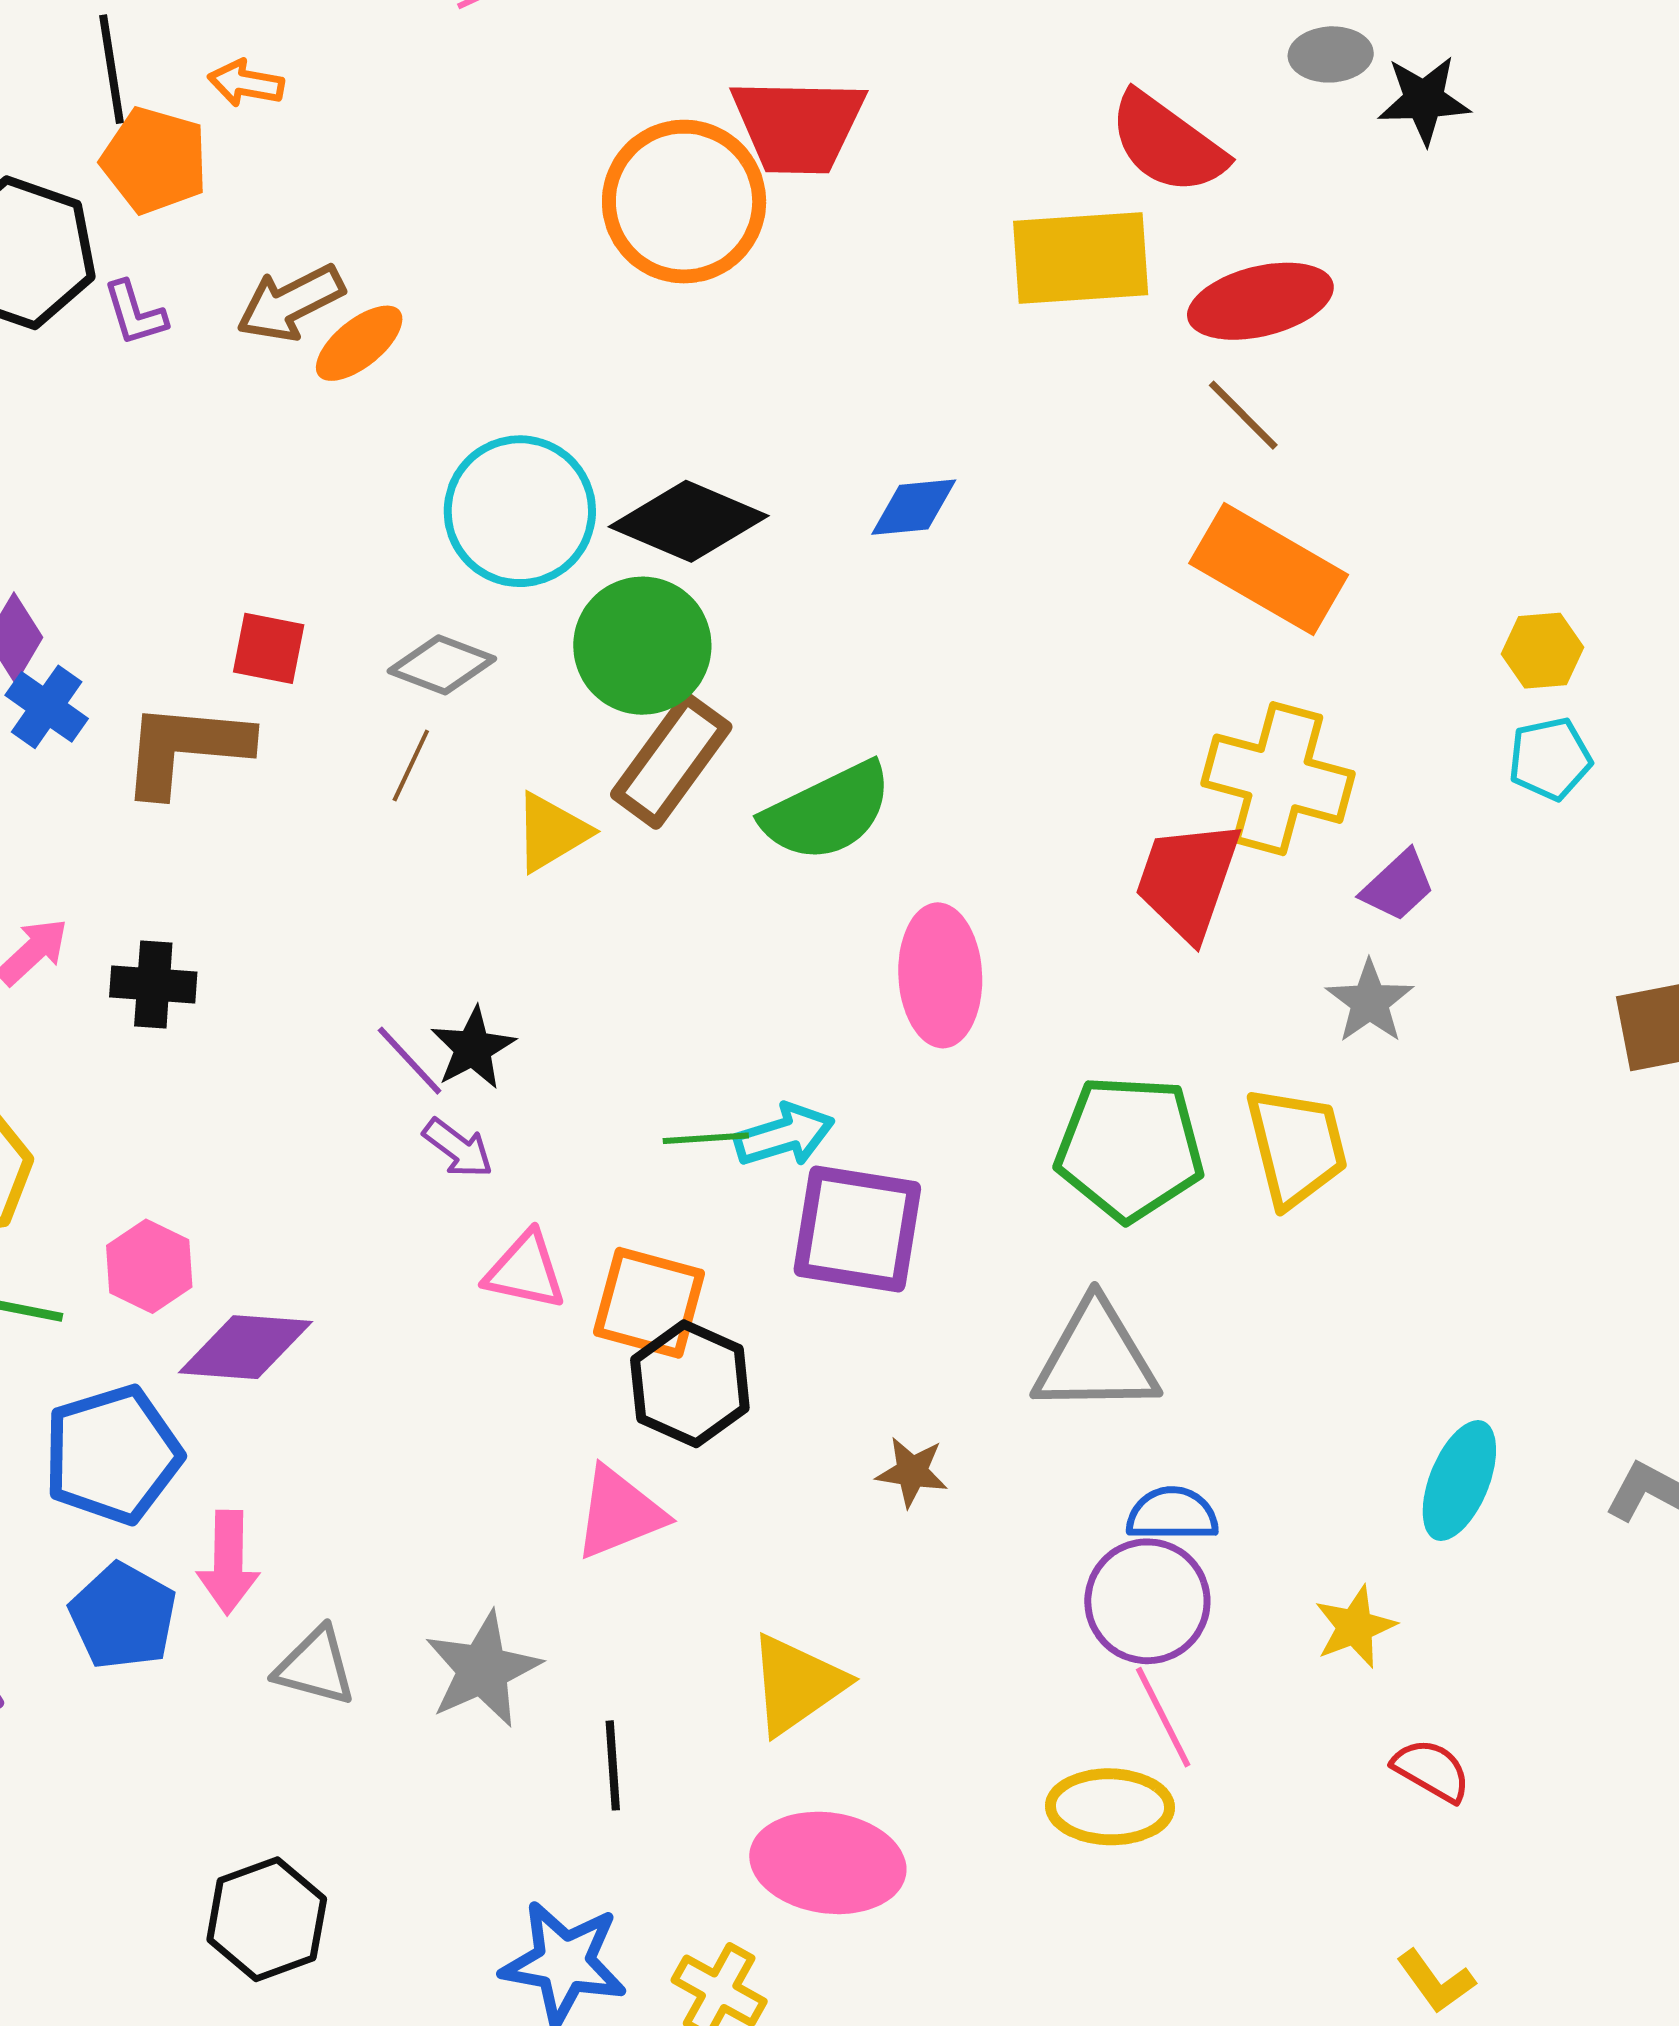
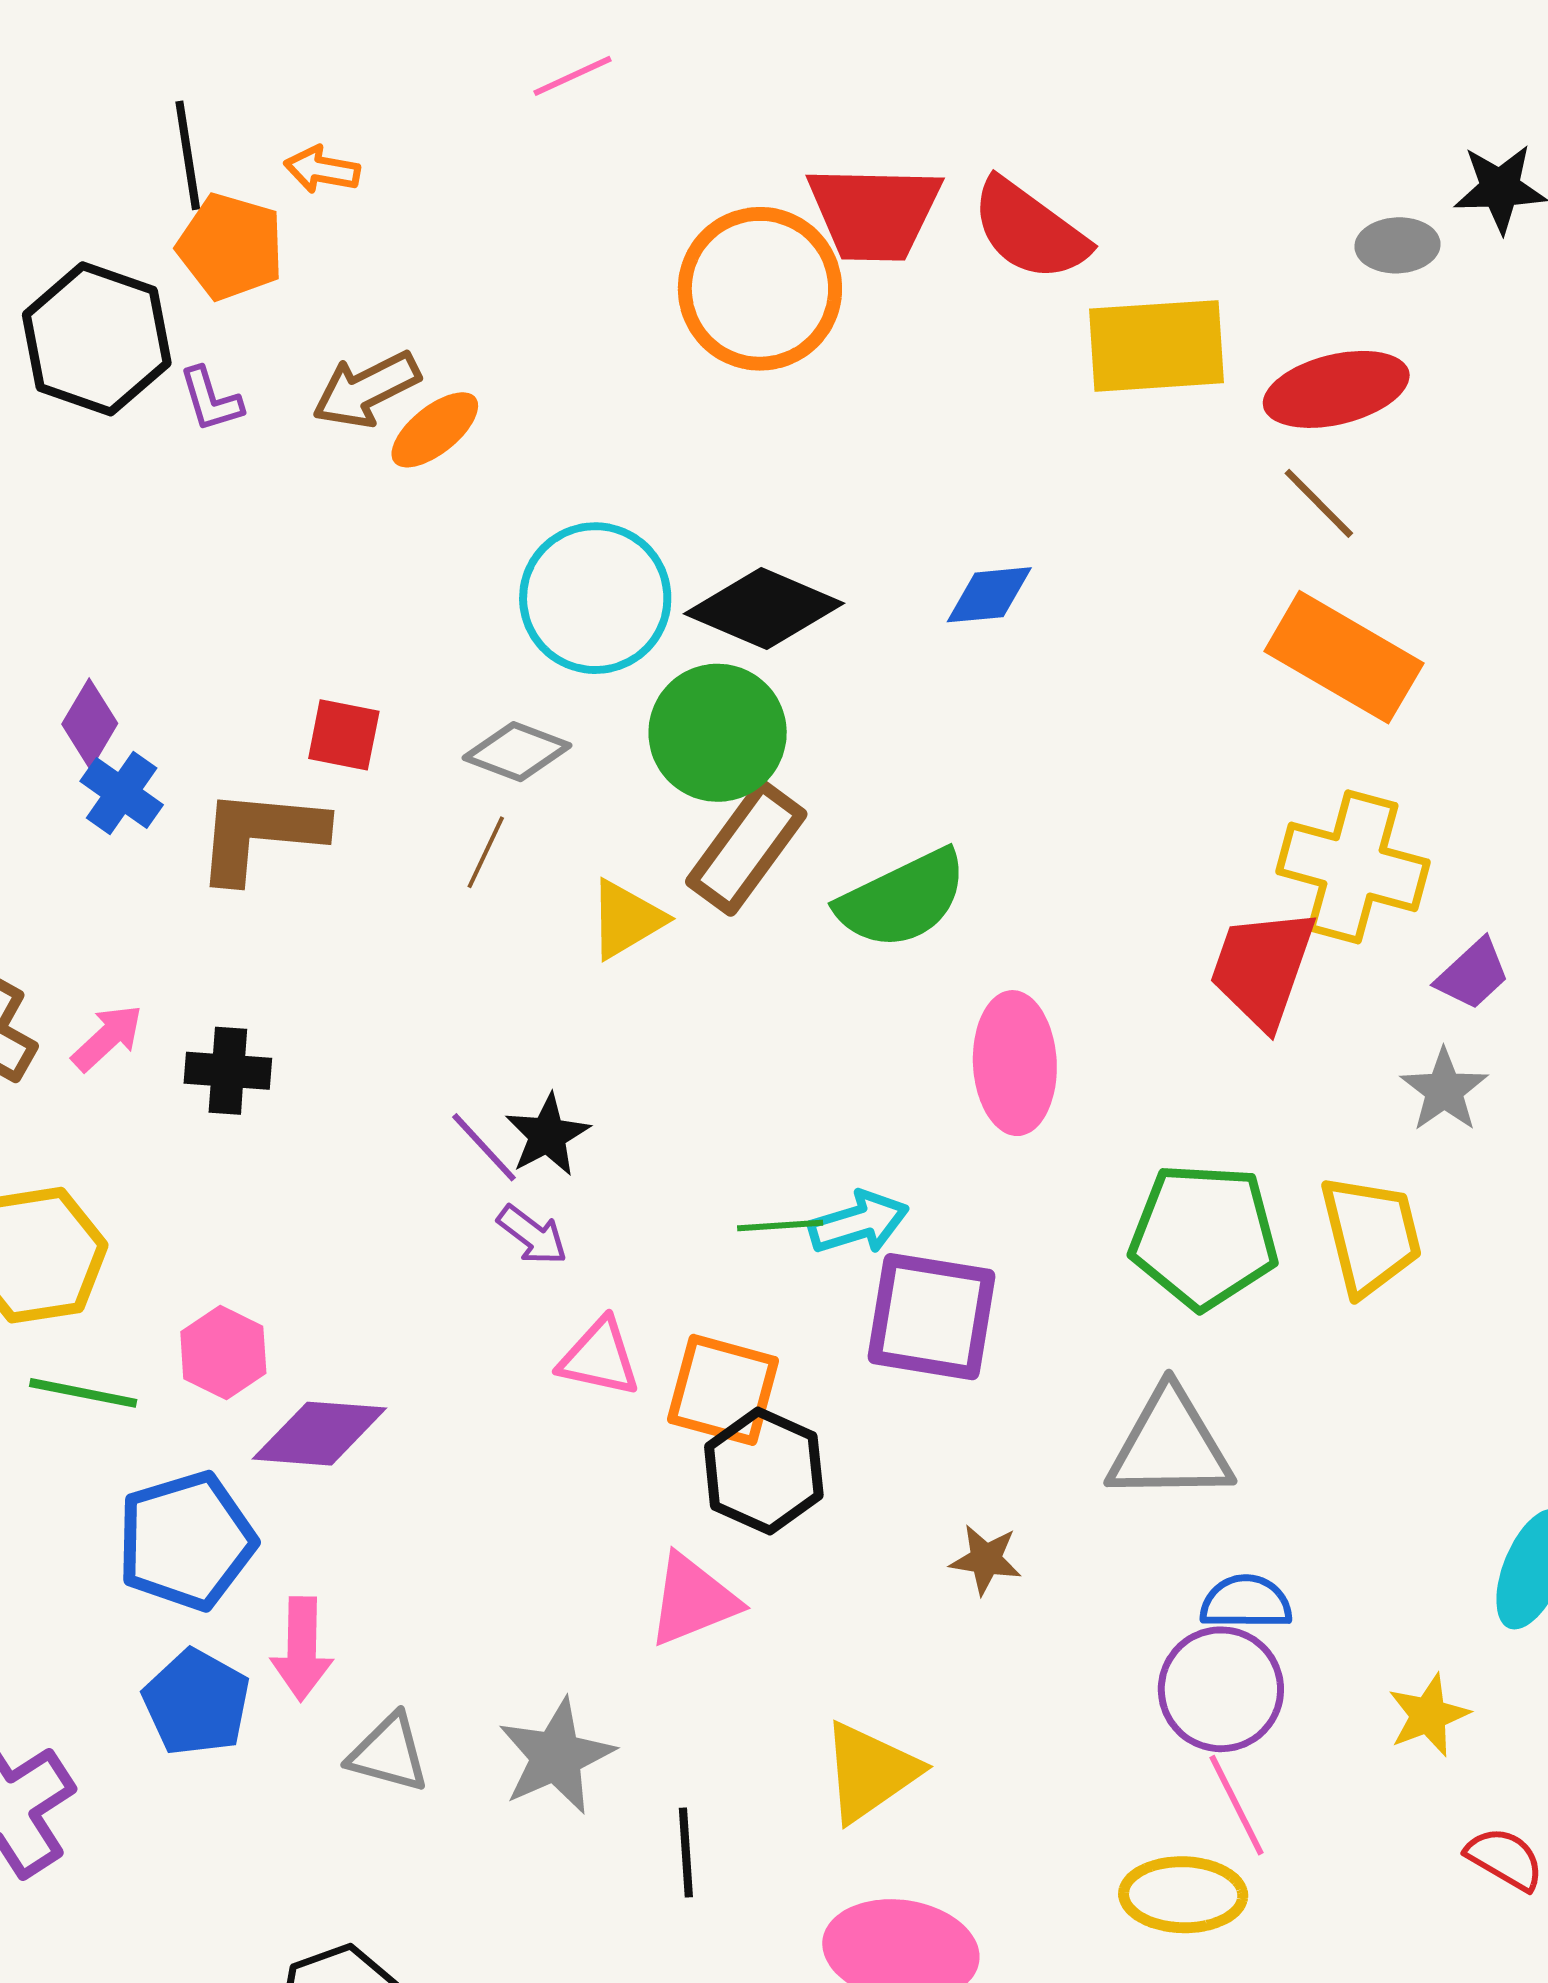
gray ellipse: (1331, 54) -> (1398, 245), moved
red semicircle: (1167, 143) -> (1029, 230), moved

